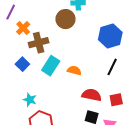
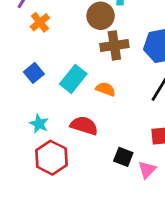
brown cross: (39, 43) -> (114, 45), moved
red semicircle: (92, 95) -> (84, 126), moved

